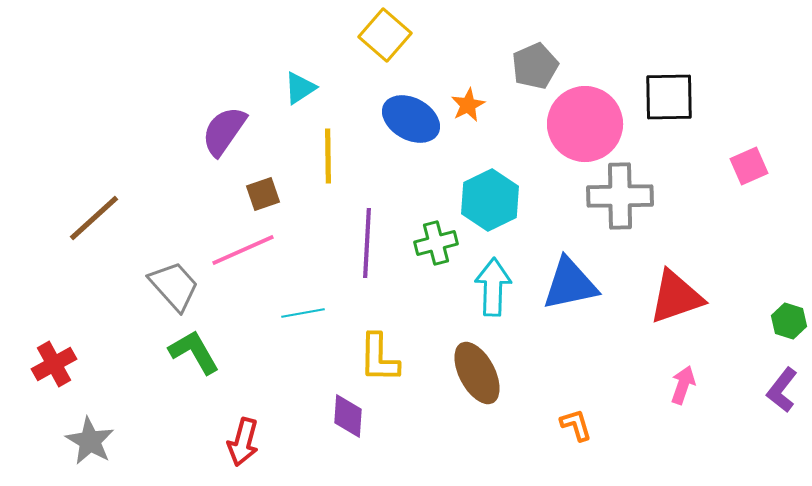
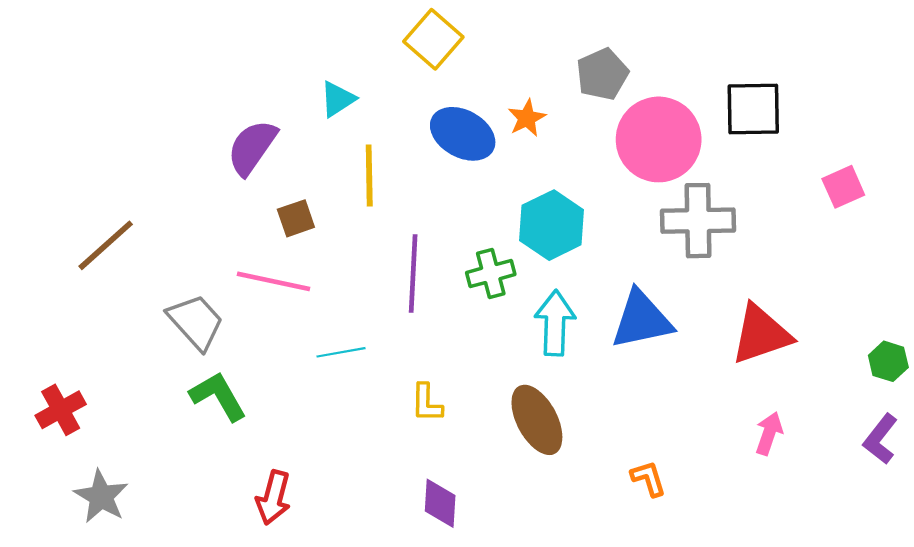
pink line: (243, 250) -> (273, 281), turned 36
yellow L-shape: (379, 358) -> (427, 403), size x0.7
purple diamond: (348, 416) -> (440, 503), moved

